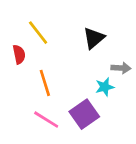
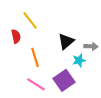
black triangle: (94, 38) -> (66, 41), moved

